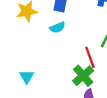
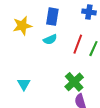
red line: (90, 57) -> (78, 44), moved, turned 42

